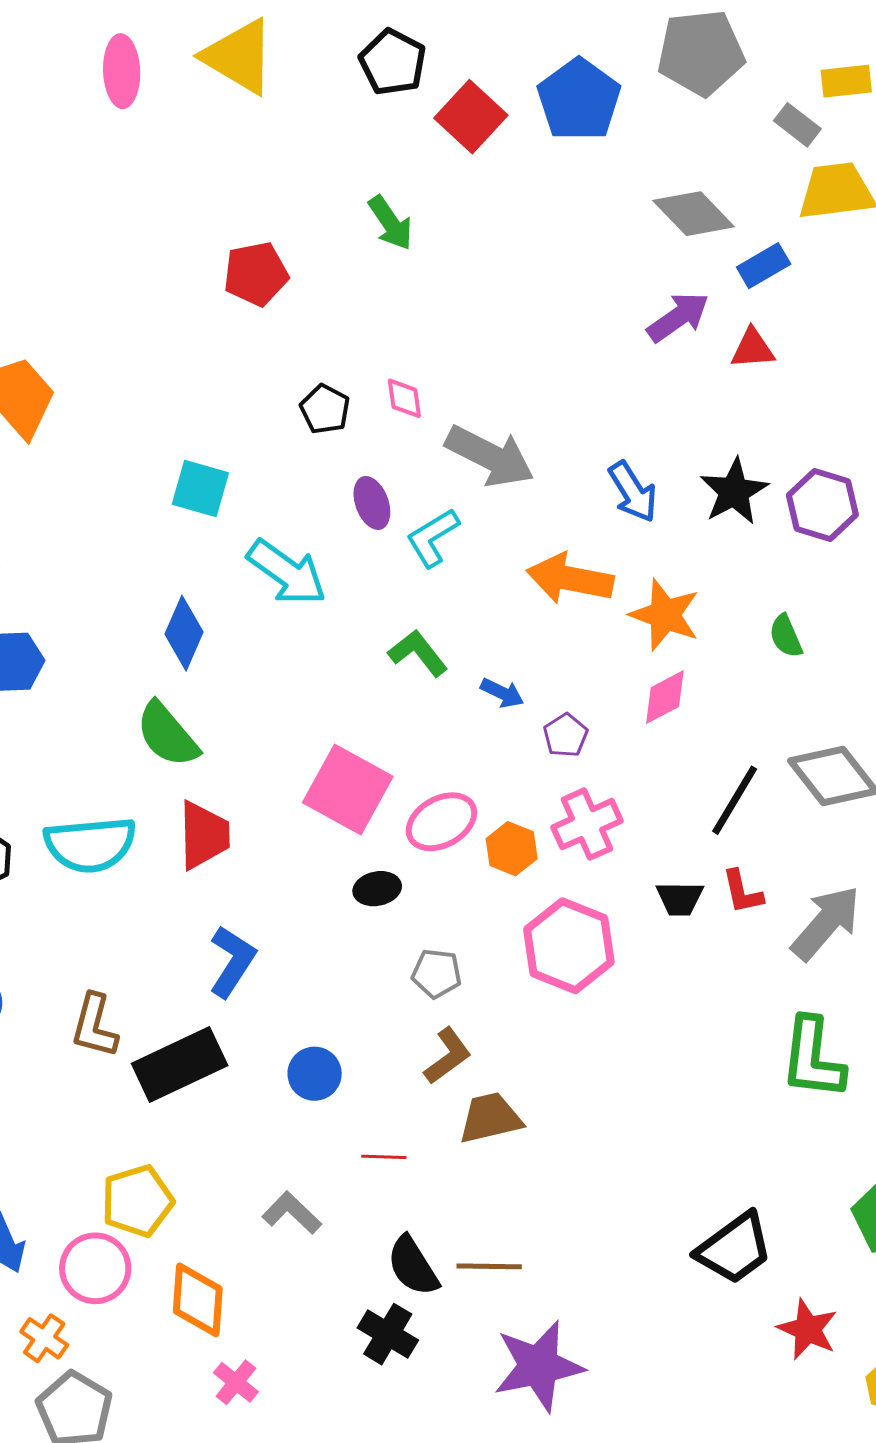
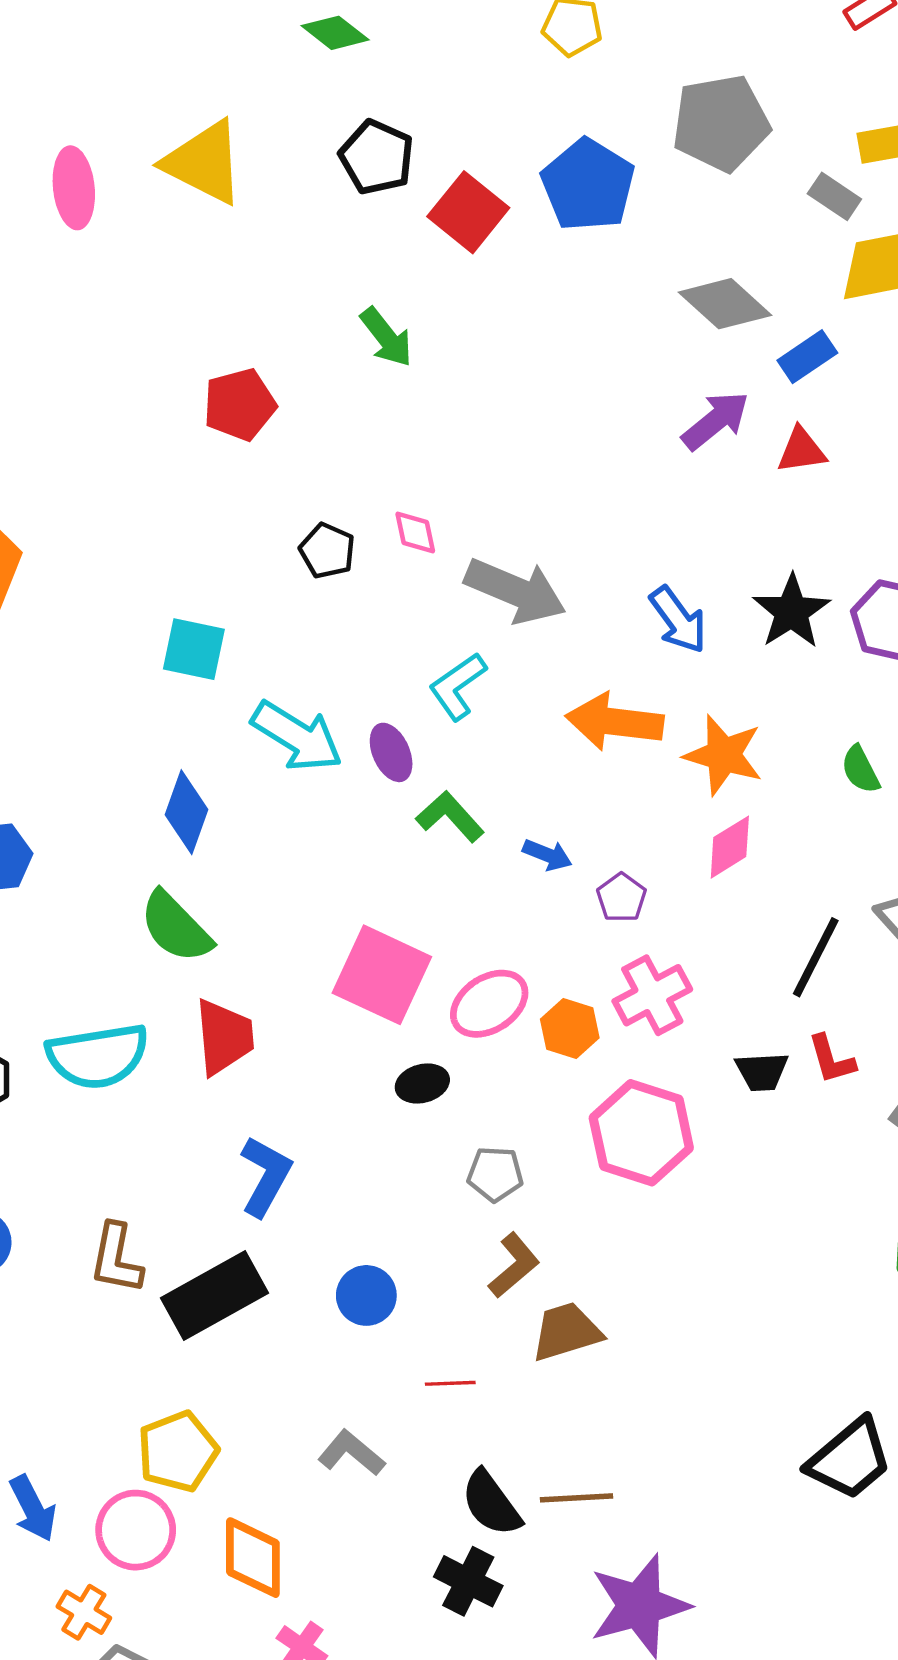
purple ellipse: (372, 503) -> (391, 752), moved

